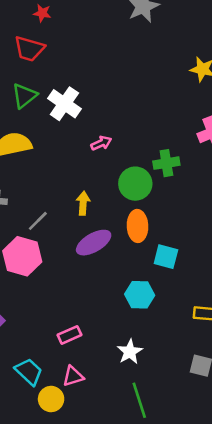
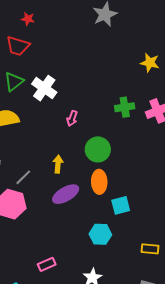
pink arrow: (101, 143) -> (72, 118), turned 133
green cross: (166, 163) -> (125, 107), moved
cyan square: (166, 257) -> (121, 205), turned -30

